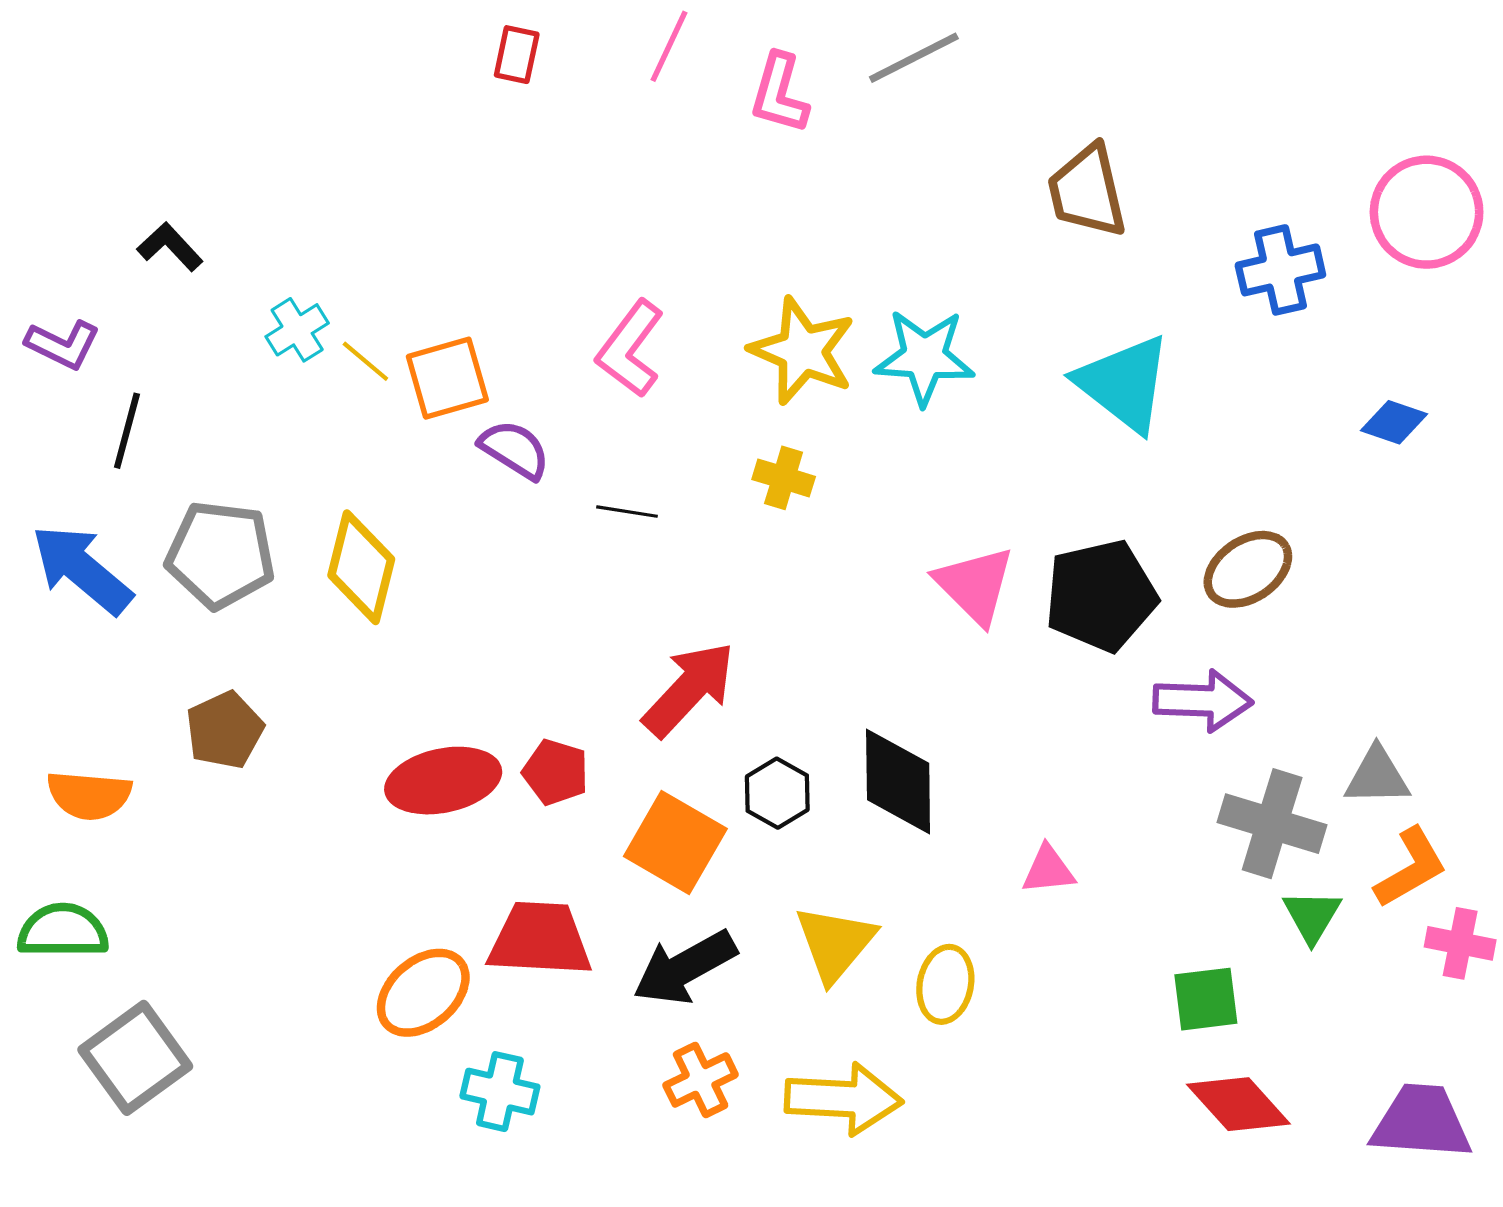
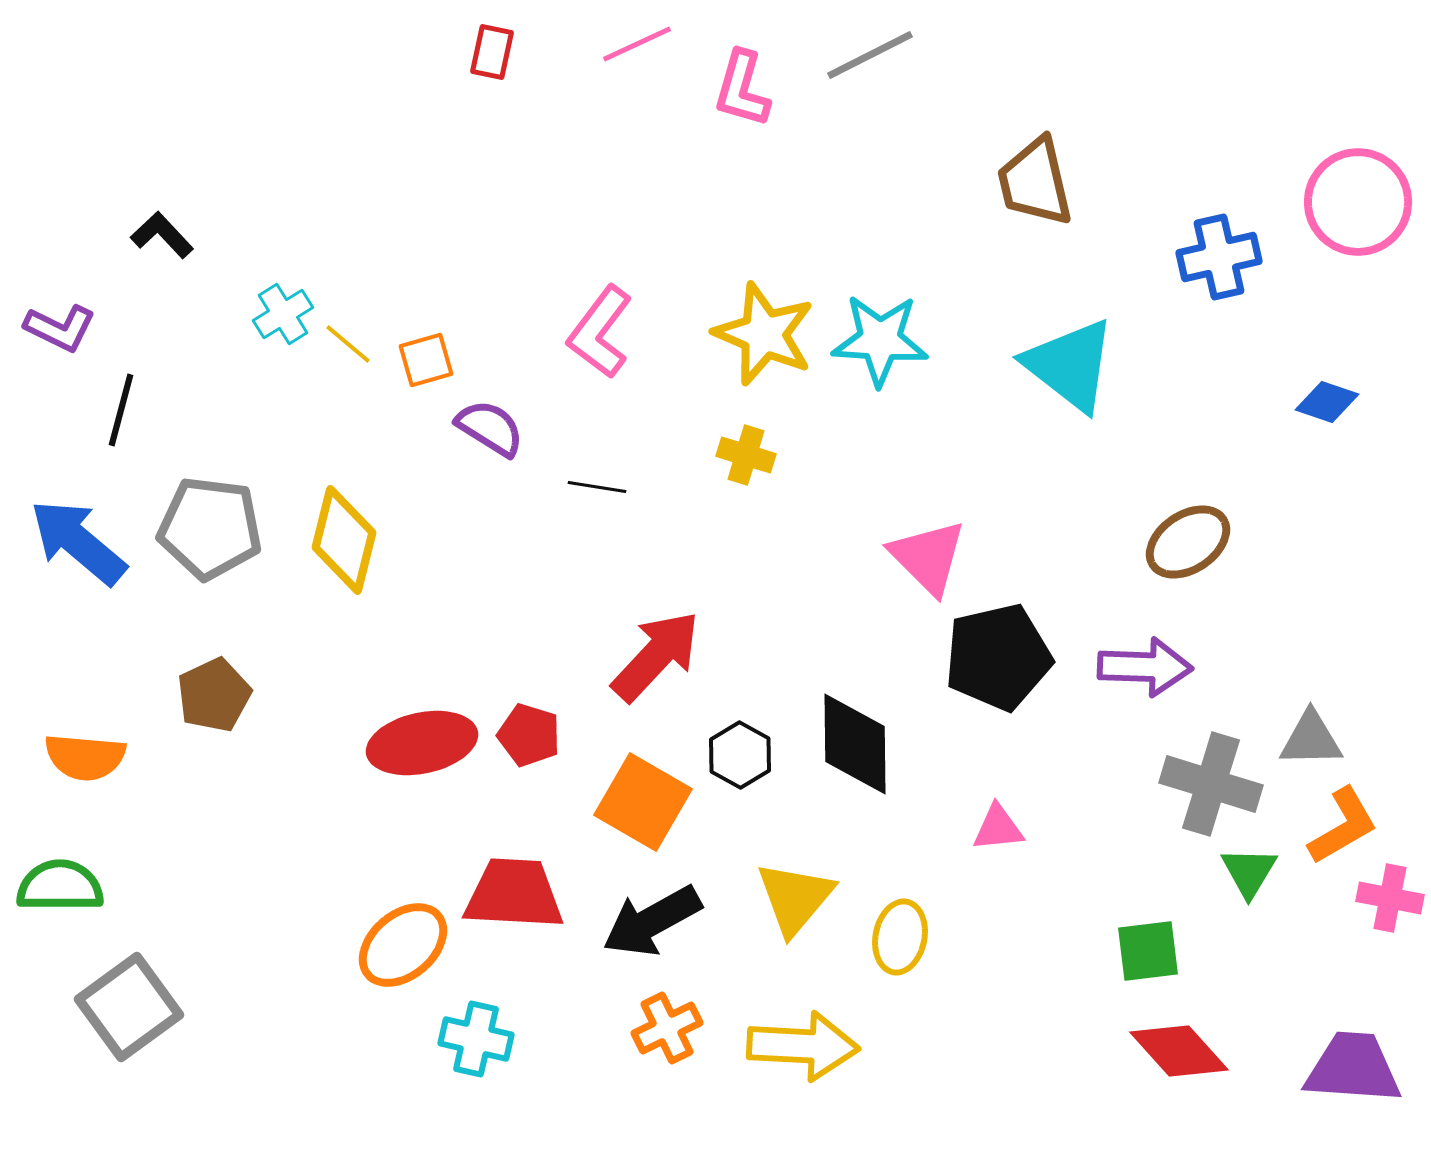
pink line: (669, 46) -> (637, 44), turned 40
orange square: (447, 378) -> (426, 360), size x0.7
black pentagon: (1101, 596) -> (998, 657), moved

